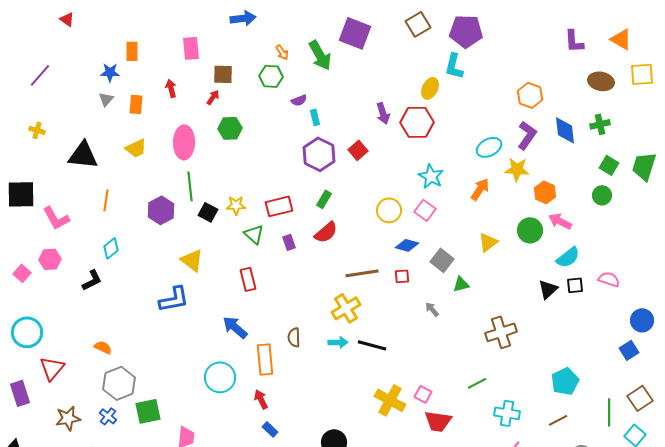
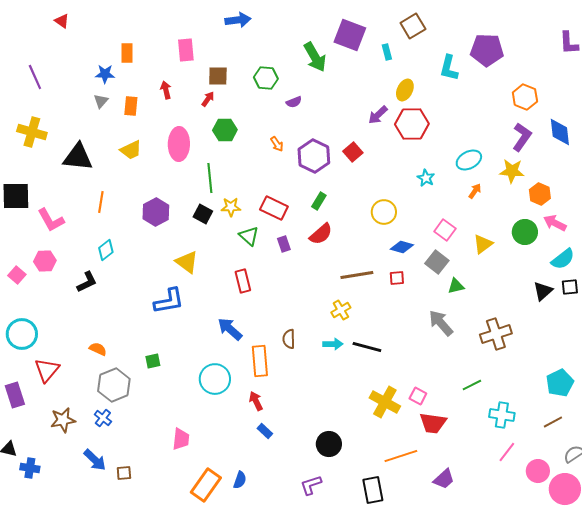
purple pentagon: (466, 31) -> (487, 50), moved
orange arrow: (282, 52) -> (277, 144), moved
purple line: (40, 75) -> (35, 77), turned -65
yellow ellipse: (430, 88) -> (405, 90), moved
purple arrow: (383, 113) -> (378, 115), turned 65
cyan rectangle: (315, 117) -> (387, 52), moved
yellow cross: (37, 130) -> (32, 132), size x1.8
cyan ellipse: (489, 147) -> (469, 160), moved
cyan star: (431, 176) -> (426, 178), size x0.7
green line: (190, 186) -> (210, 178), moved
orange arrow: (480, 189) -> (475, 191), size x0.7
red rectangle: (279, 206) -> (274, 208), turned 40
pink square: (425, 210) -> (445, 230), moved
yellow cross: (346, 308) -> (341, 310), size x0.7
gray arrow: (432, 309) -> (441, 323), moved, size x1.8
green square: (148, 411) -> (153, 361), moved, size x0.6

